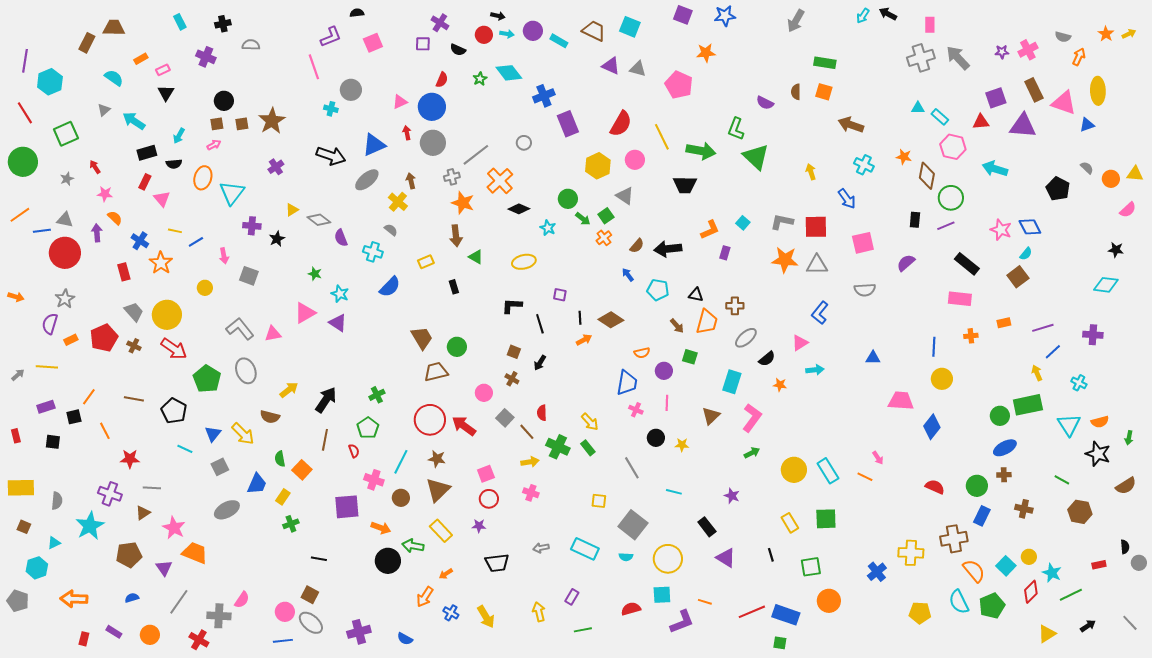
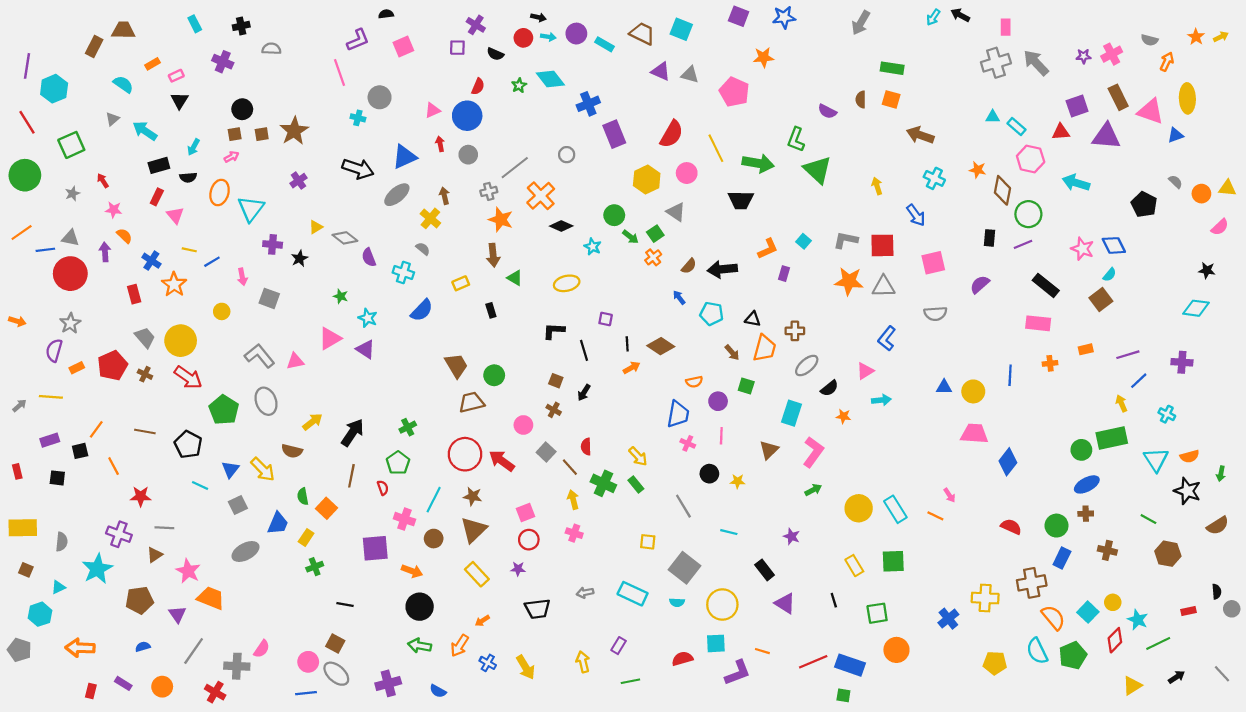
gray circle: (433, 143) -> (468, 155), size x0.7
yellow circle: (942, 379) -> (973, 391), moved
yellow arrow: (530, 462) -> (573, 500), turned -96
green arrow: (413, 546) -> (420, 646), moved

